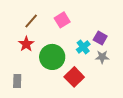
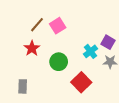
pink square: (62, 20) -> (58, 26), moved
green circle: (52, 57) -> (59, 62), size x0.7

